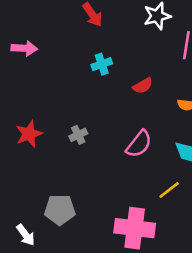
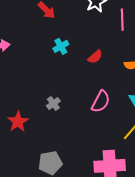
red star: (29, 134) -> (18, 122), moved

